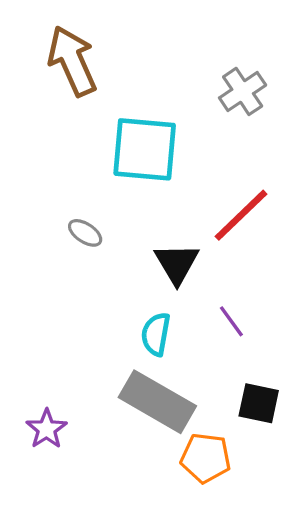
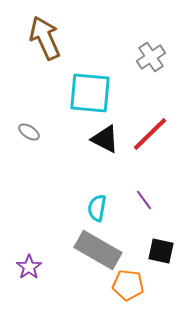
gray ellipse: (85, 233) -> (29, 132), moved
black triangle: (177, 263) -> (105, 139), moved, turned -32

